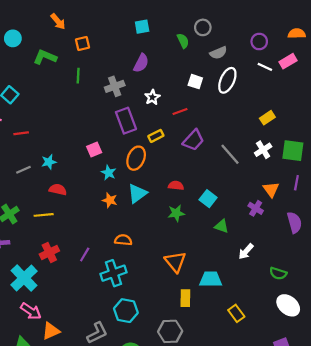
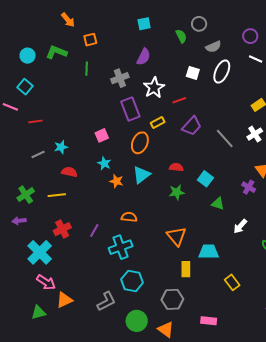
cyan circle: (13, 38) -> (28, 56), moved
white star: (152, 97) -> (154, 88), size x1.5
cyan star: (109, 173) -> (104, 163), moved

